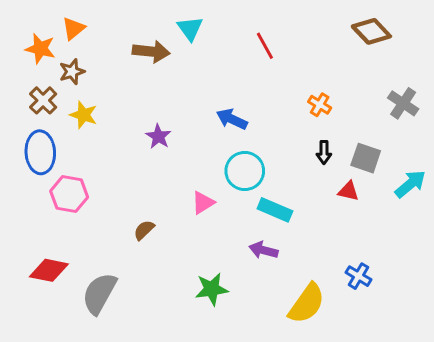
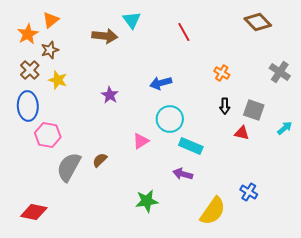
orange star: (40, 49) -> (28, 34), turned 30
blue arrow: (232, 119) -> (161, 83), turned -40
cyan arrow: (410, 184) -> (285, 128), size x0.7
red diamond: (49, 270) -> (34, 212), moved
gray semicircle: (99, 293) -> (69, 167), moved

